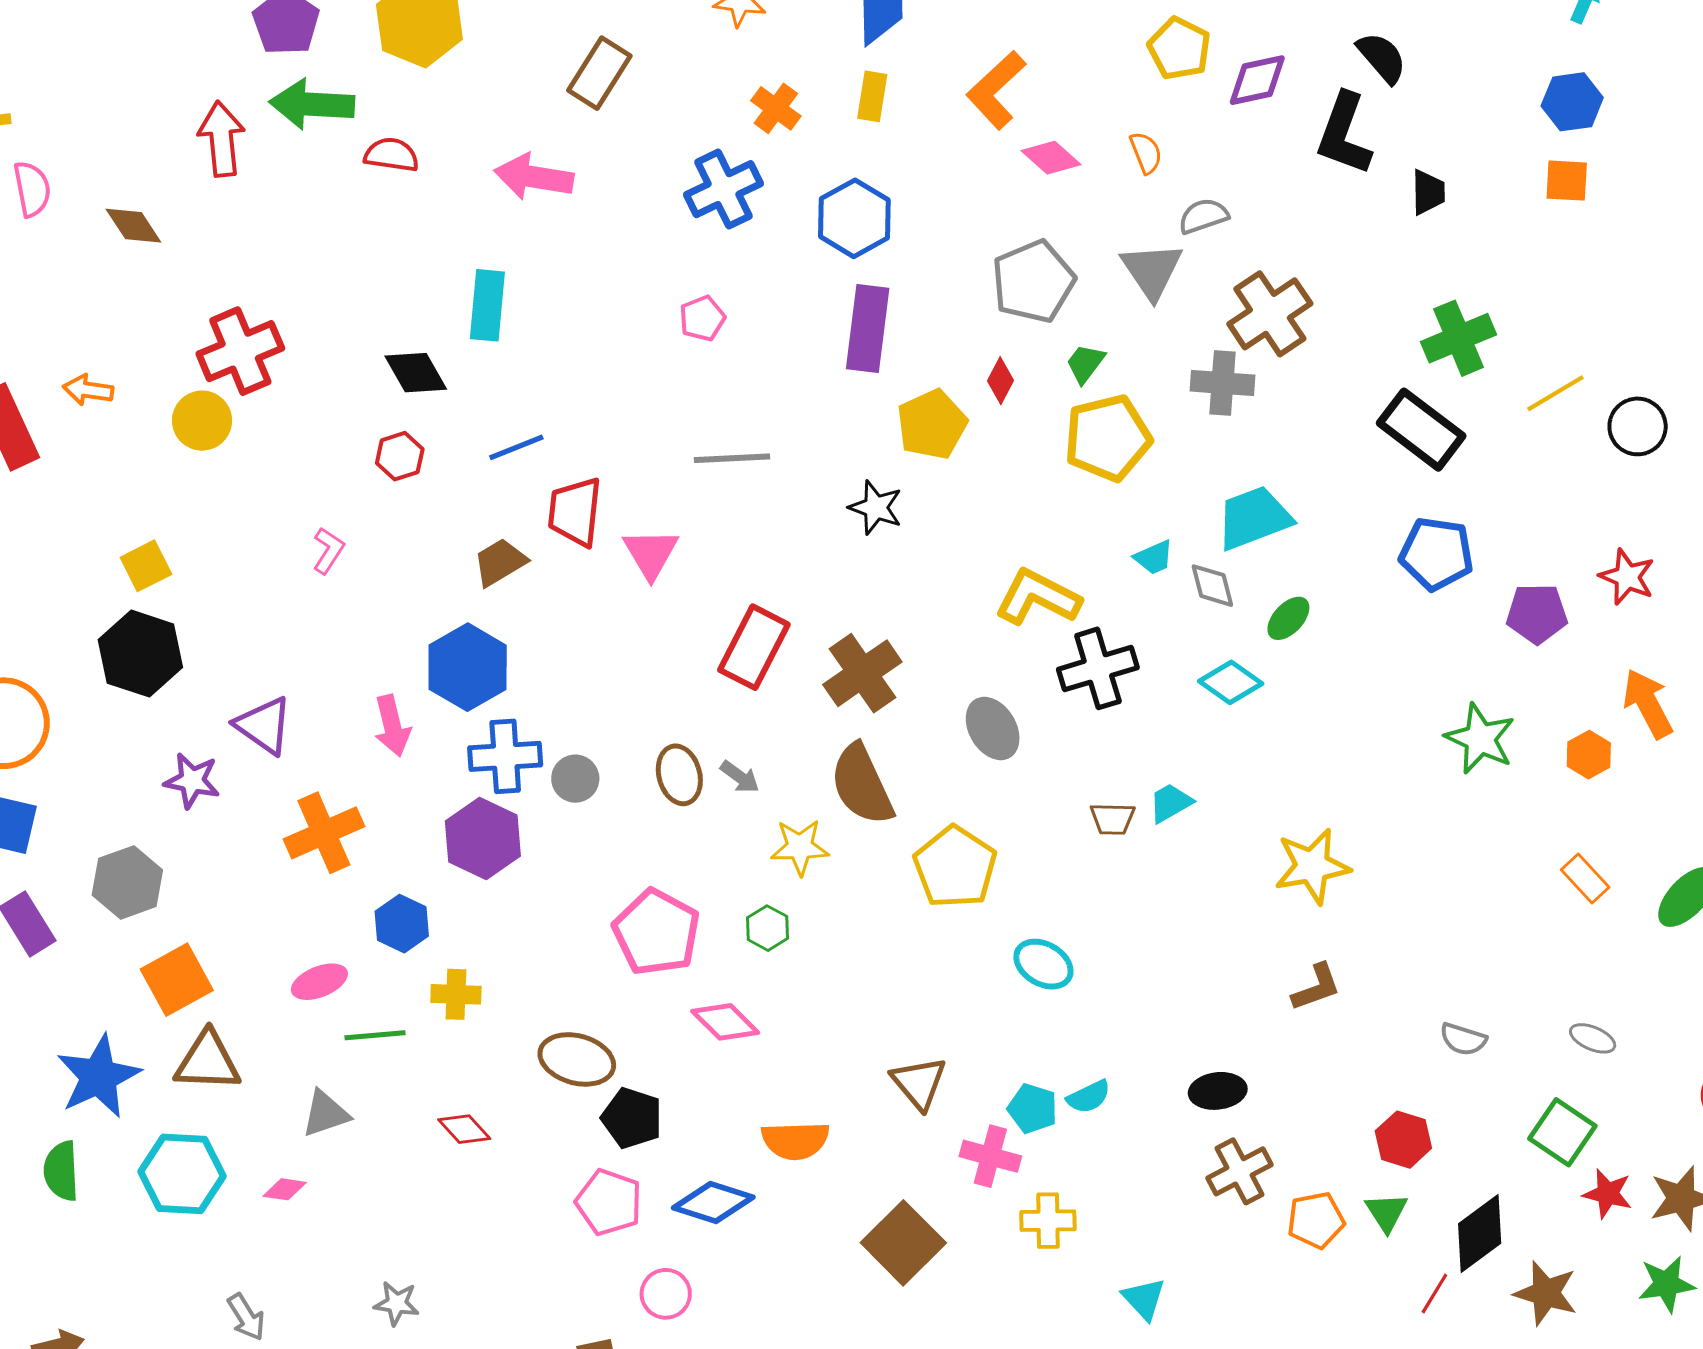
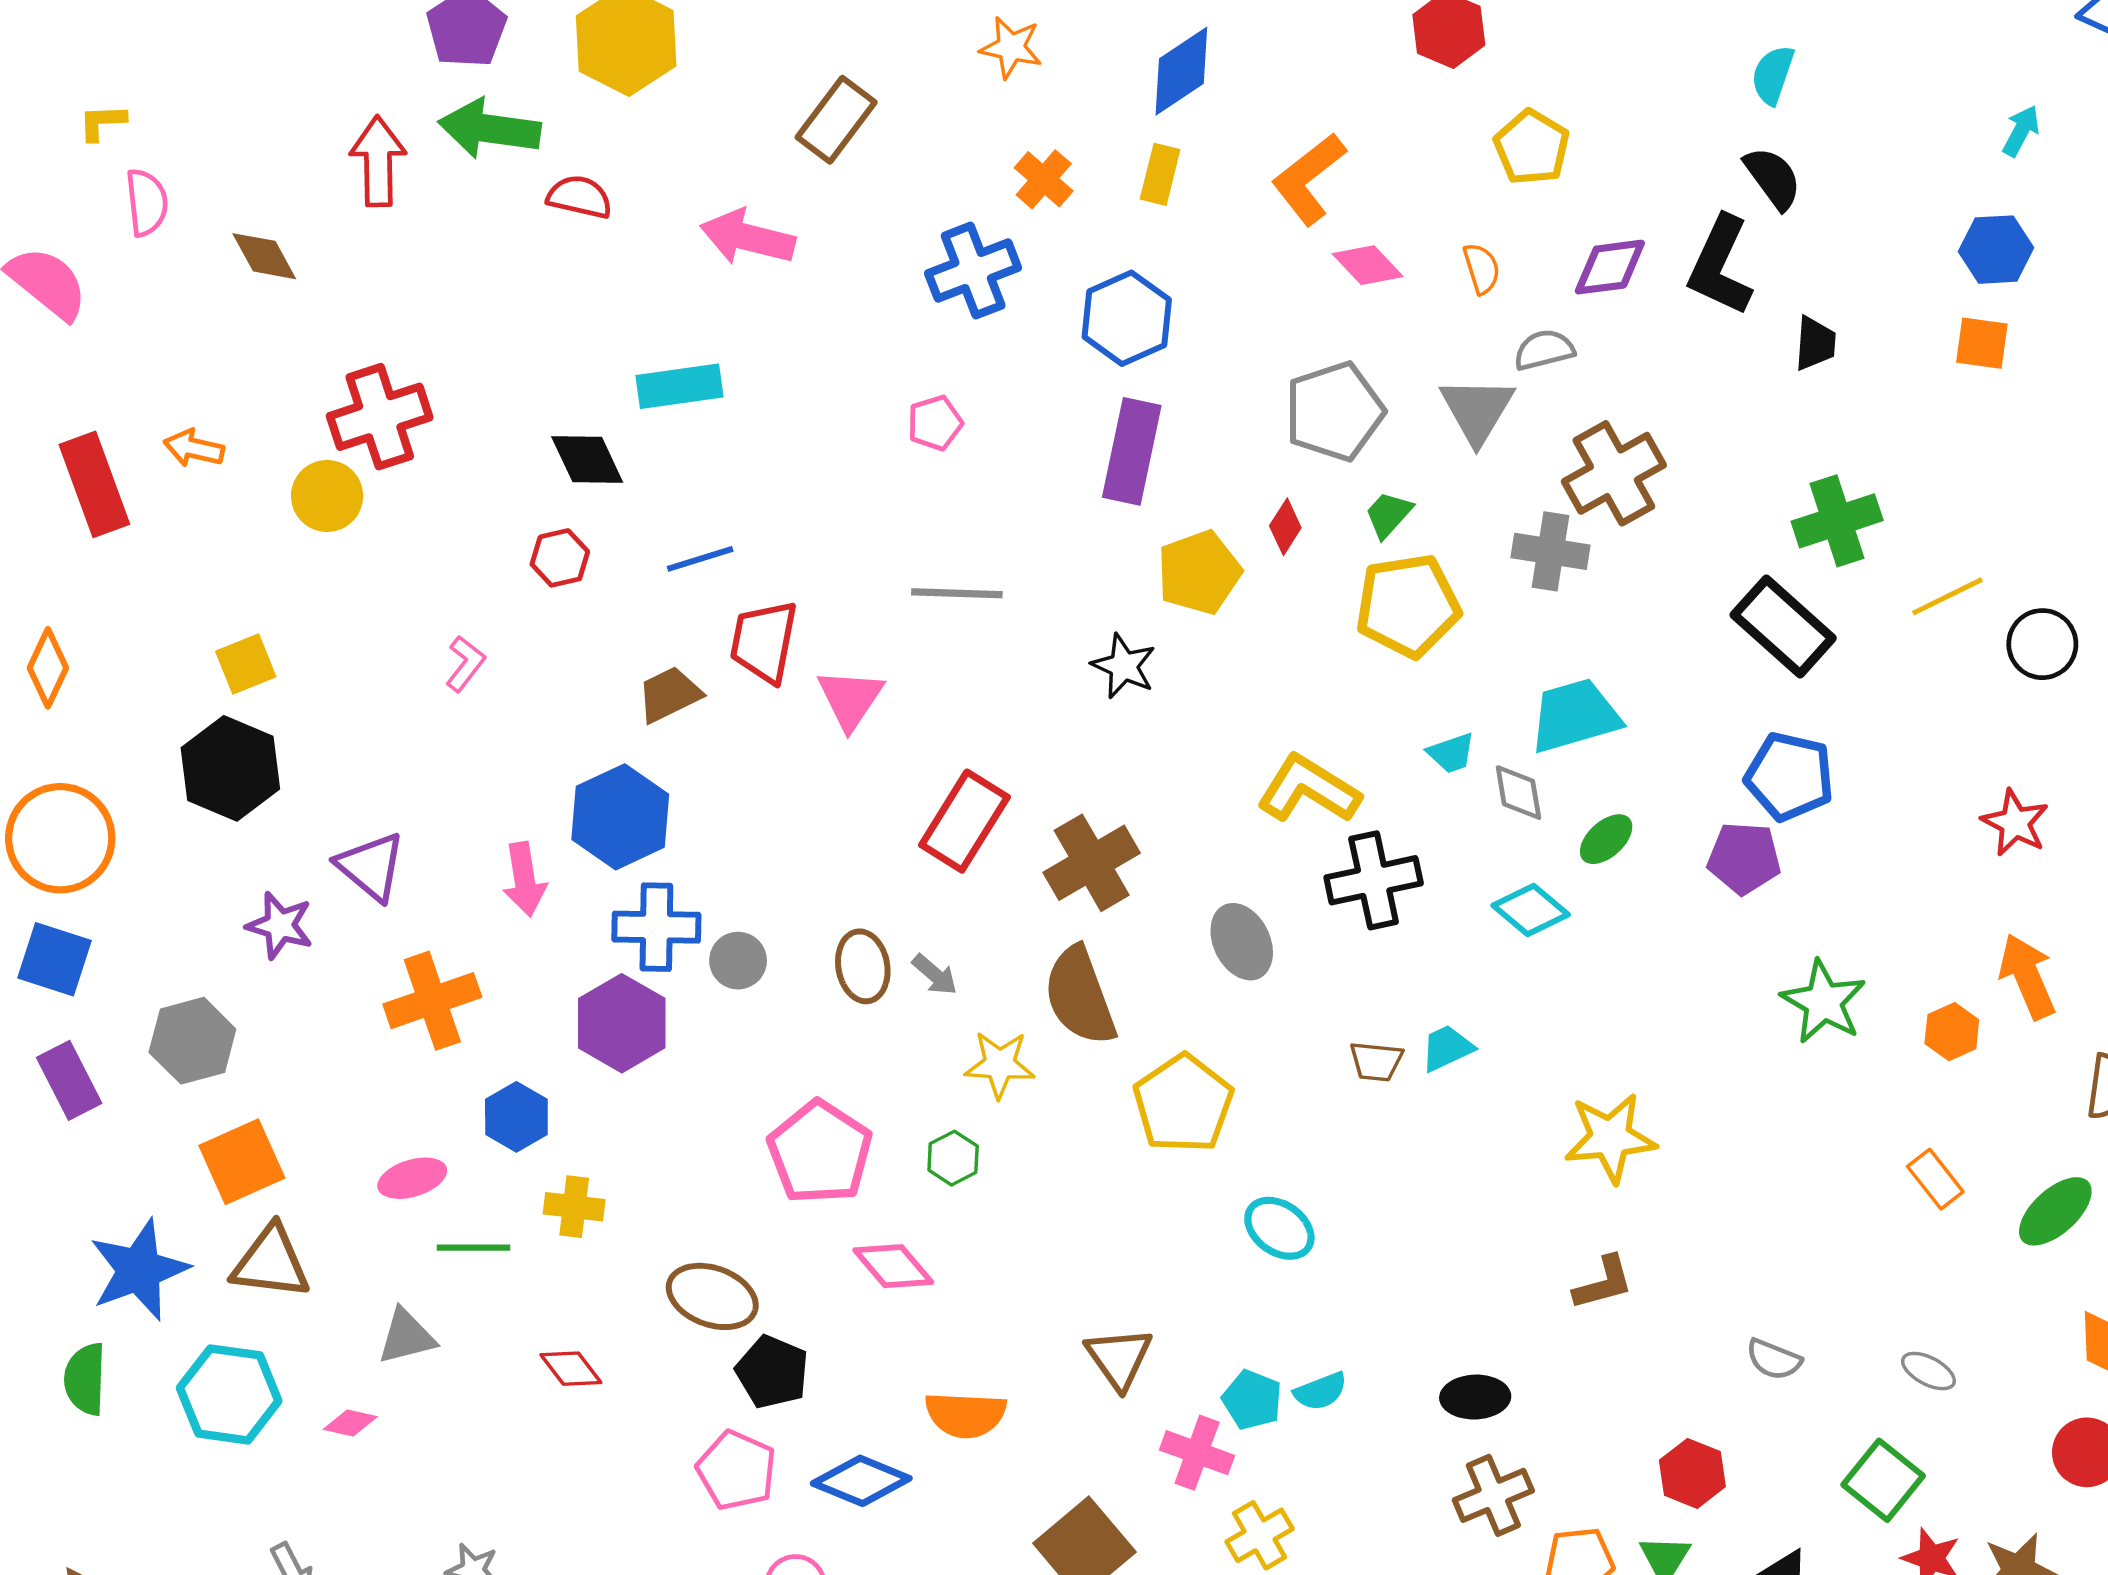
purple diamond: (1257, 80) -> (1610, 267), moved
cyan rectangle: (487, 305) -> (679, 386), turned 72
purple pentagon: (1537, 614) -> (1744, 858), moved
yellow cross: (1048, 1221) -> (1260, 1535), turned -34

